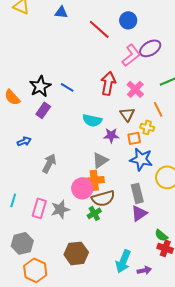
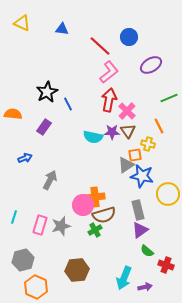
pink L-shape: (131, 55) -> (109, 72), moved
black star: (40, 86) -> (47, 92), moved
blue line: (67, 87) -> (68, 104), turned 32
pink cross: (135, 89) -> (127, 111), moved
orange semicircle: (12, 97) -> (13, 114), turned 138
purple star: (111, 135) -> (112, 132), moved
gray triangle: (100, 160) -> (126, 165), moved
green semicircle: (161, 235) -> (147, 251), moved

